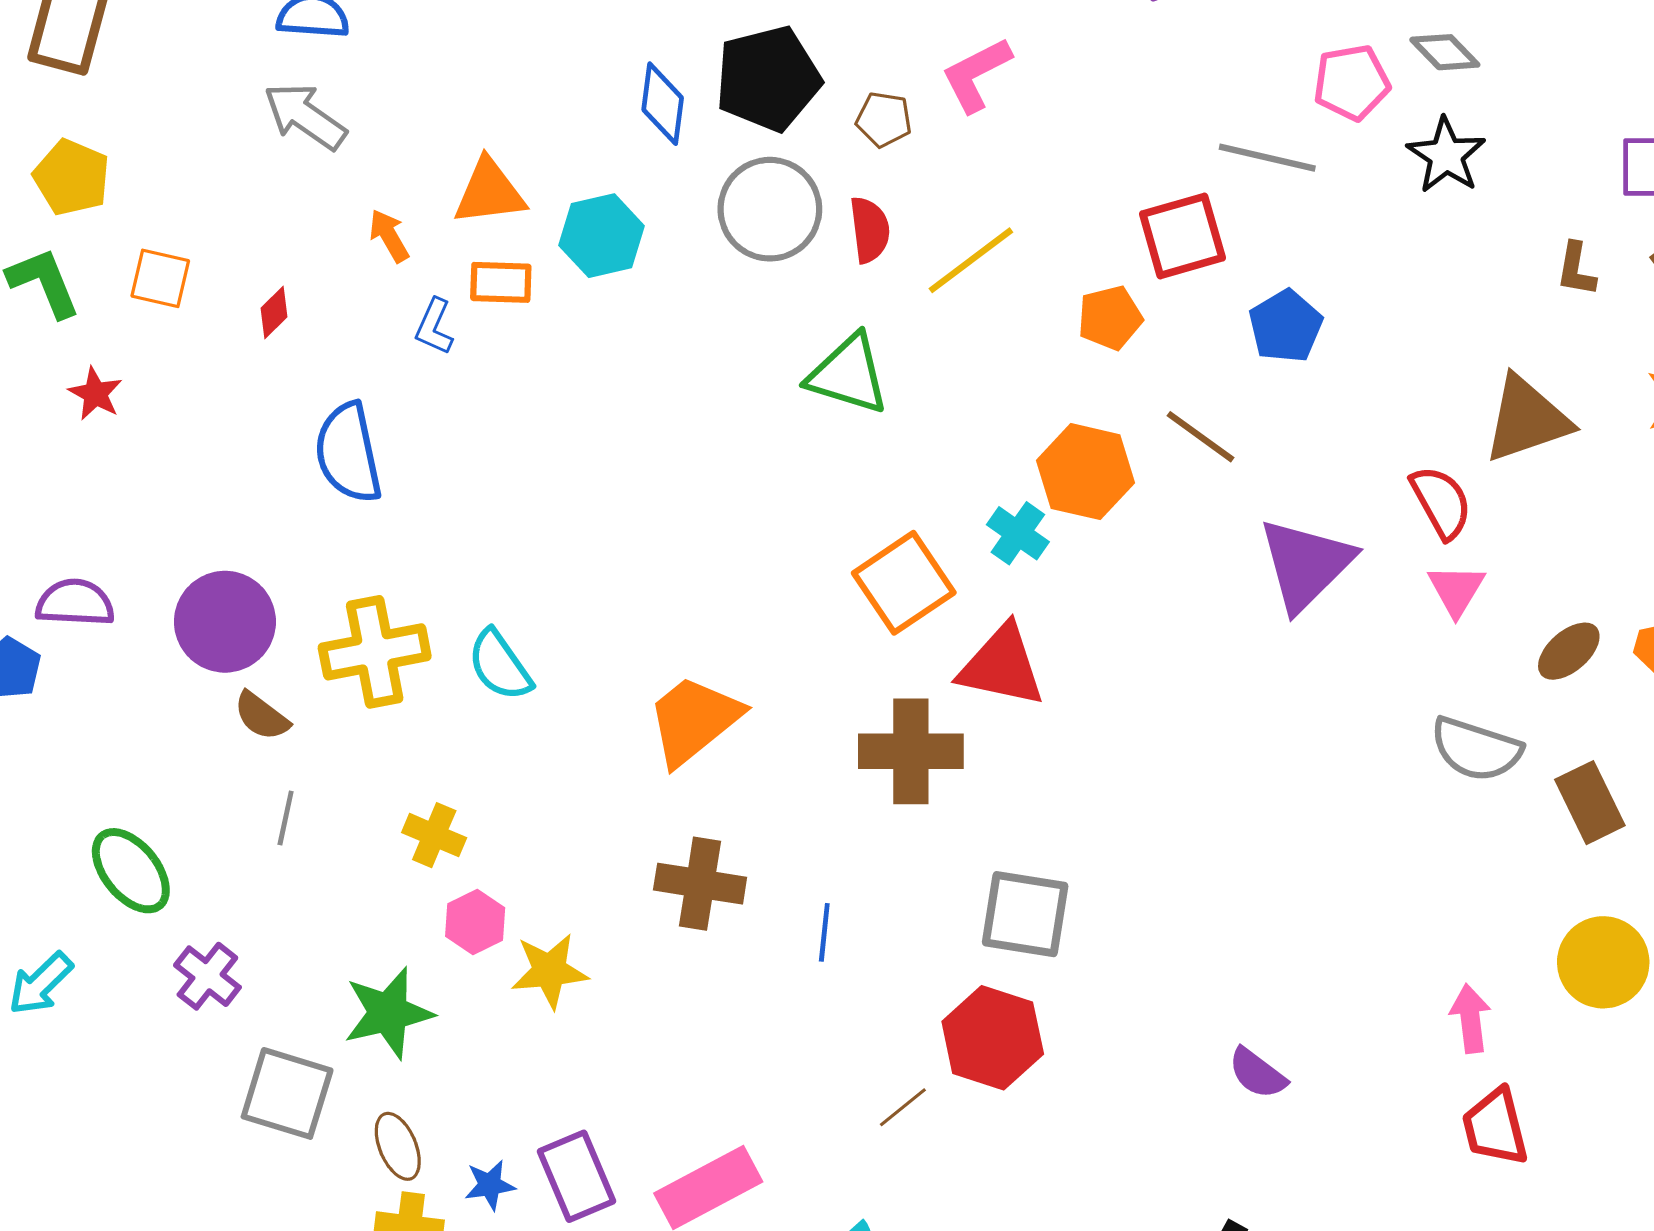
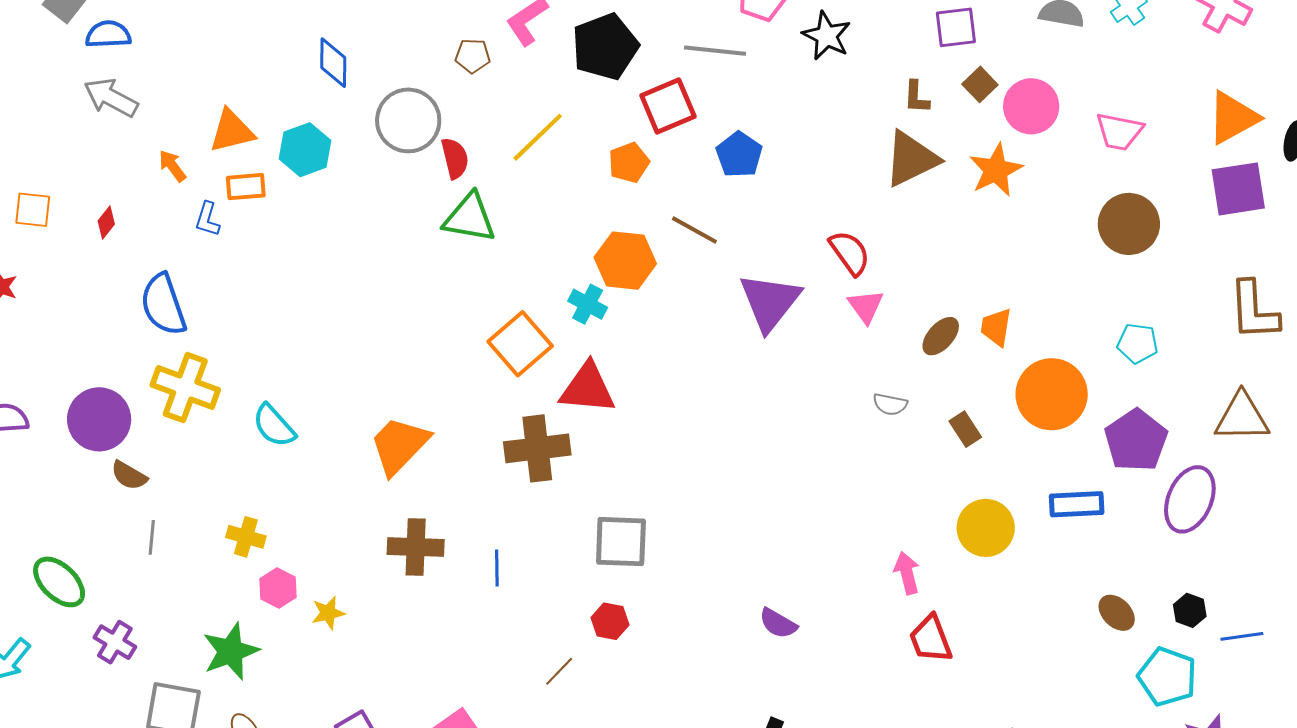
black pentagon: (768, 79) -> (605, 47), moved
red semicircle: (870, 230) -> (455, 158), moved
brown triangle: (1527, 419) -> (911, 159), moved
yellow cross: (375, 652) -> (185, 387), moved, turned 38
gray semicircle: (1476, 749) -> (890, 404), size x0.6
brown rectangle: (1590, 803) -> (965, 429), size x0.7
yellow star: (549, 971) -> (328, 613), size x0.7
red hexagon: (993, 1038) -> (610, 621), size x0.6

